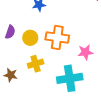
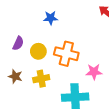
brown star: (11, 75) -> (15, 76), moved

